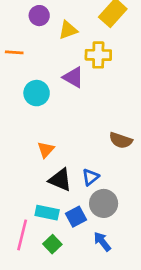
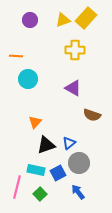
yellow triangle: (68, 30) -> (63, 20), moved
orange line: (14, 52) -> (16, 56), moved
purple triangle: (73, 77) -> (73, 88), moved
black triangle: (60, 180) -> (46, 145), turned -42

